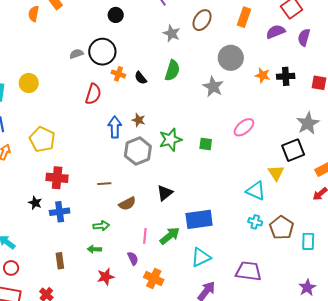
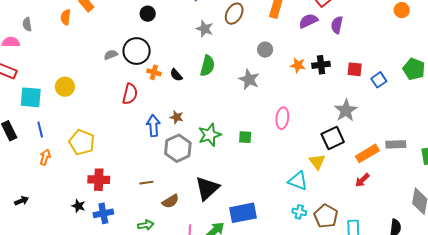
gray circle: (231, 58) -> (265, 50), size x0.6
pink ellipse: (244, 127) -> (282, 118), turned -40
black triangle: (165, 193) -> (207, 188), size x1.5

